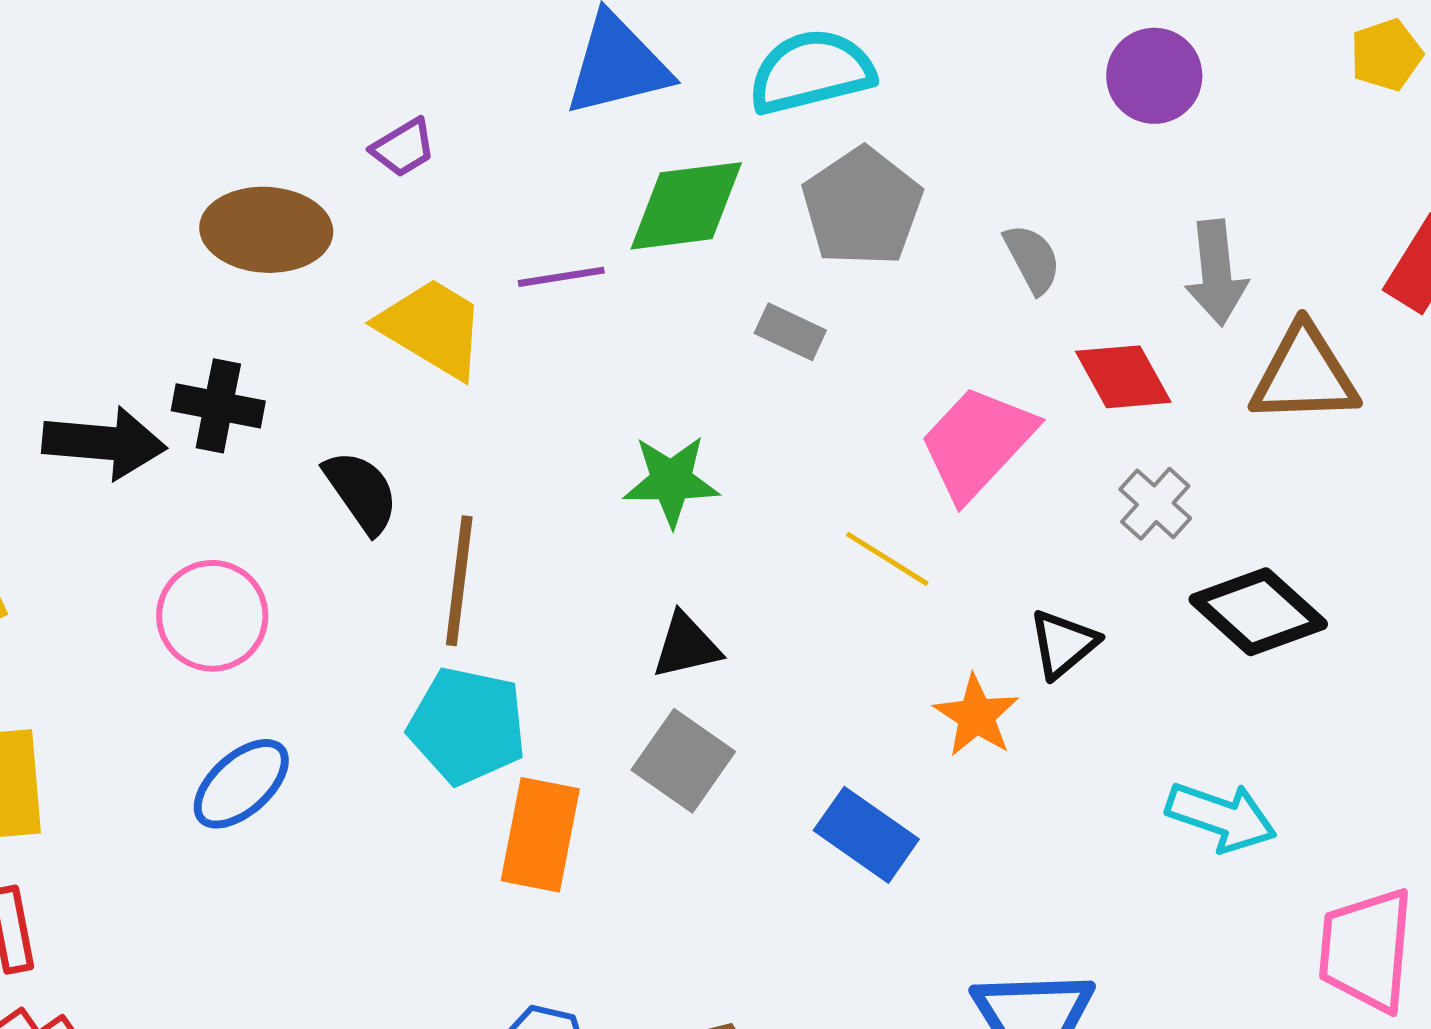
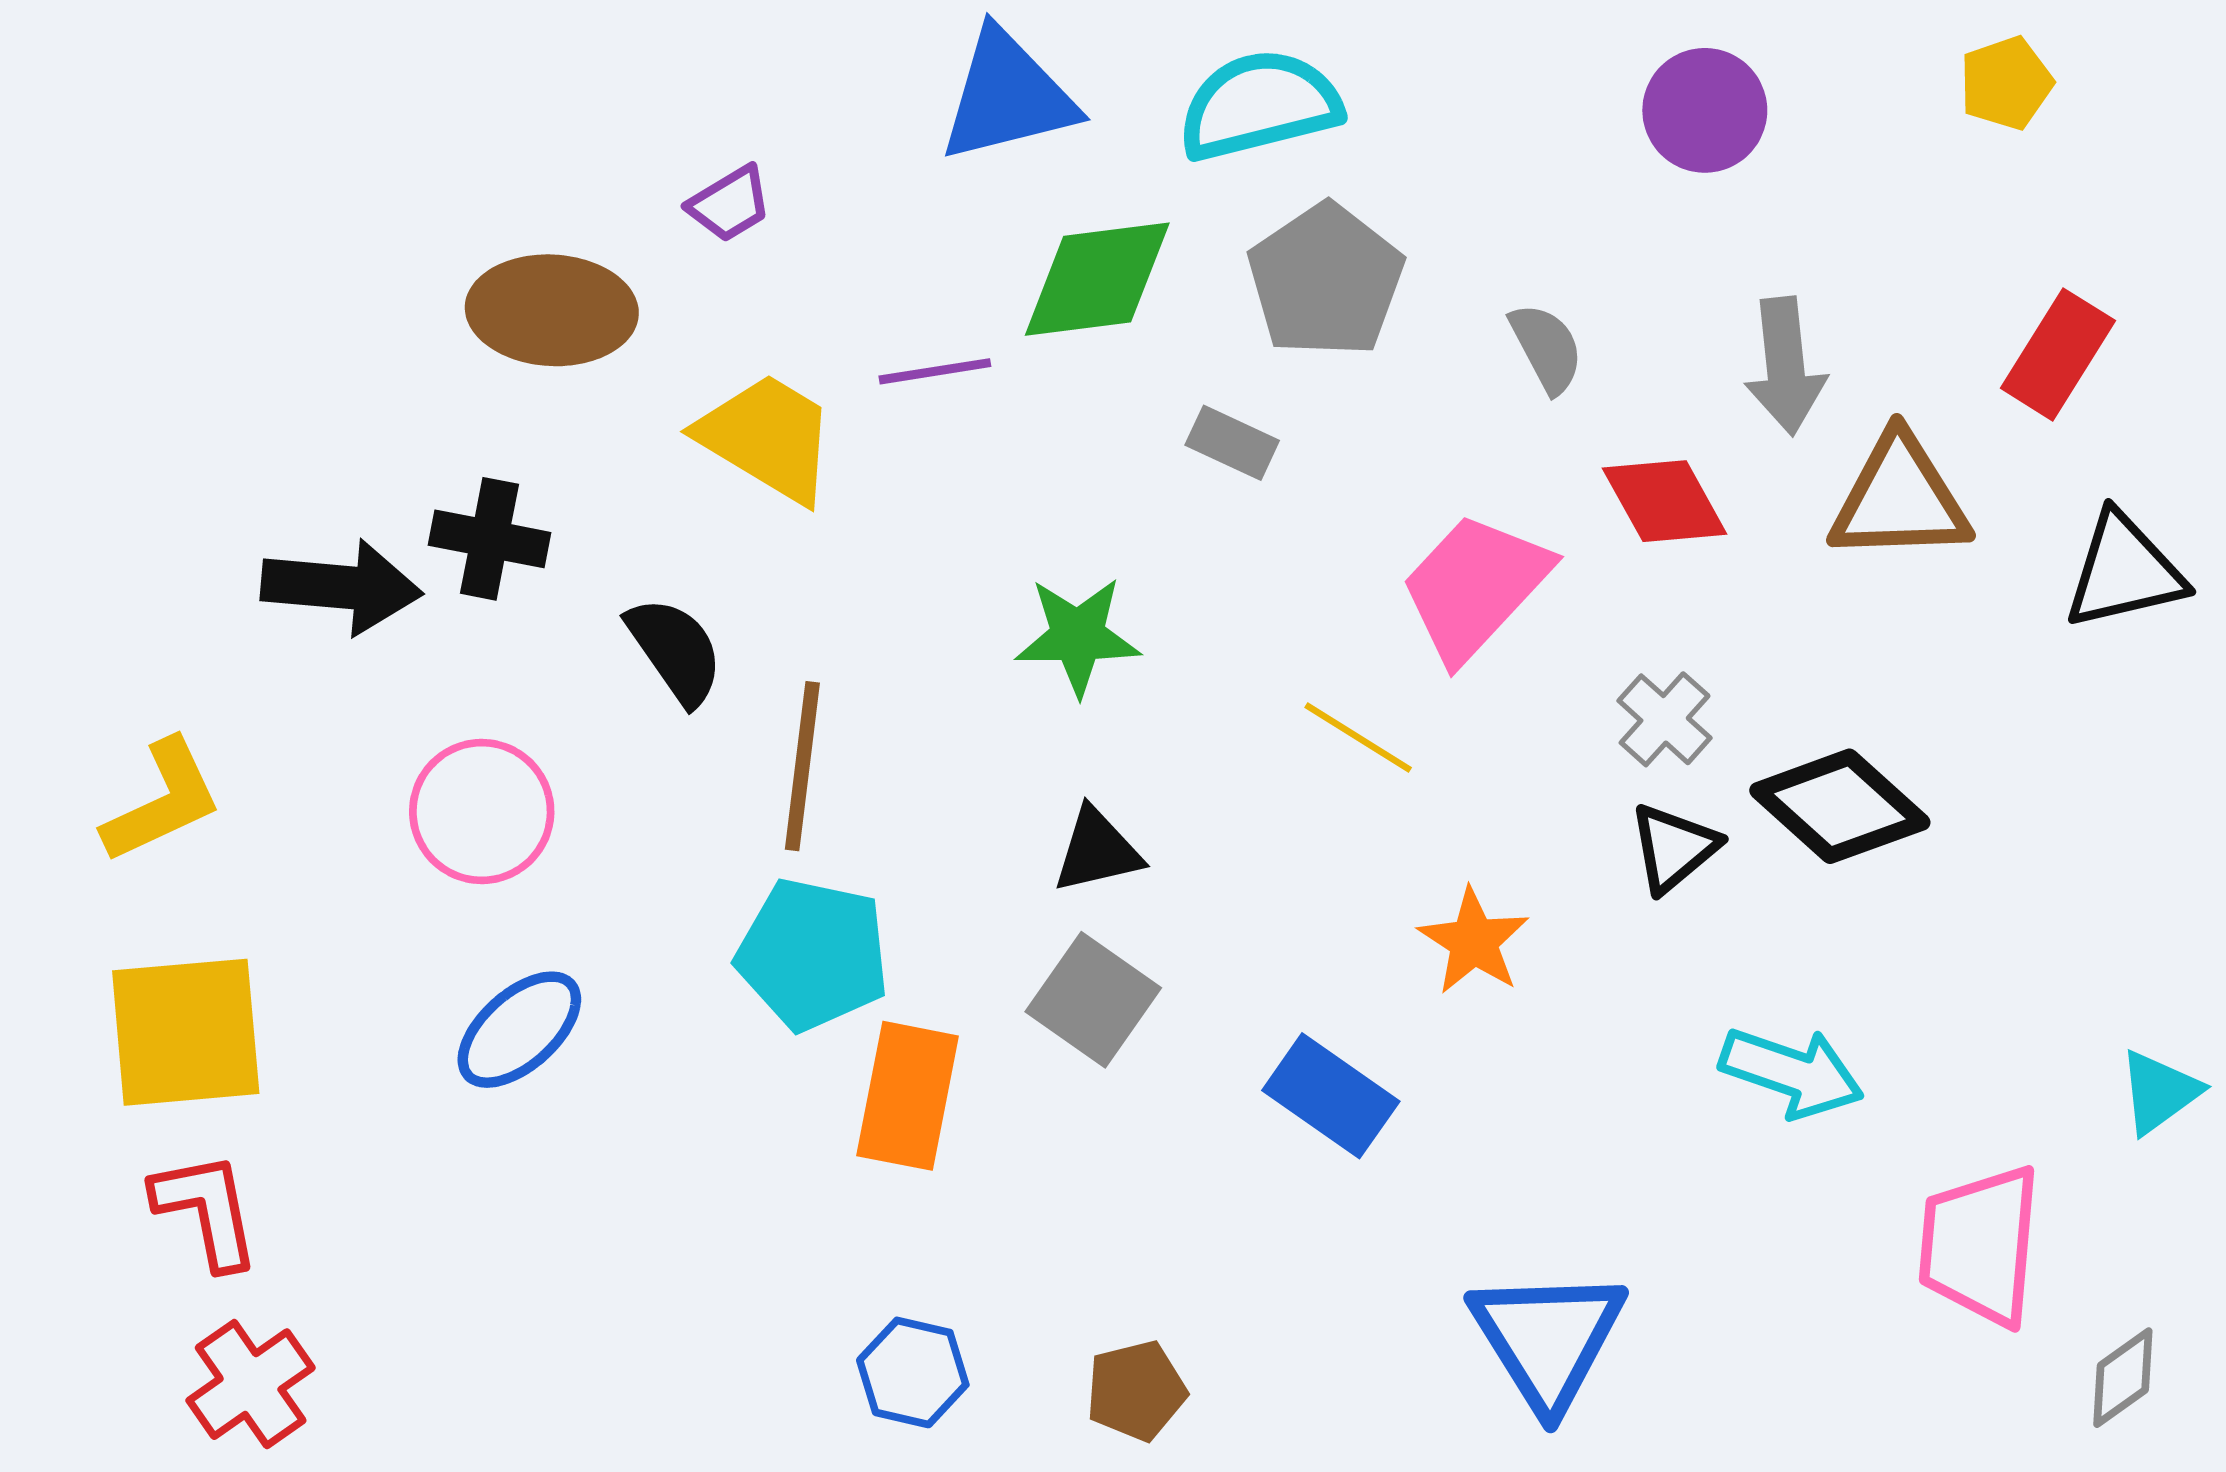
gray cross: (1155, 504) -> (1665, 719), moved
black triangle: (1063, 644) -> (1674, 848), moved

